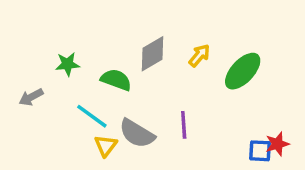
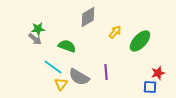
gray diamond: (152, 54) -> (88, 17), moved
green star: (68, 64) -> (38, 29), moved
gray arrow: (31, 97) -> (35, 39), moved, turned -112
red star: (277, 144) -> (158, 73), moved

